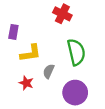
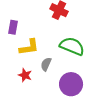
green semicircle: (76, 52) -> (72, 46), turned -55

